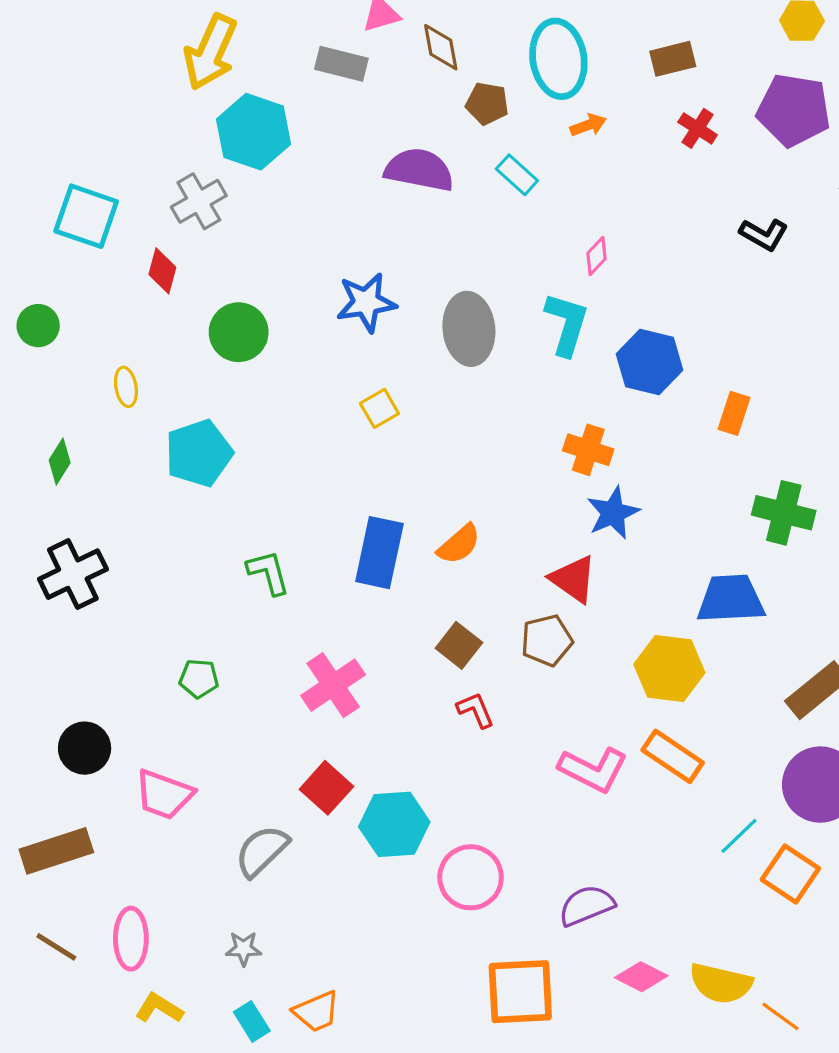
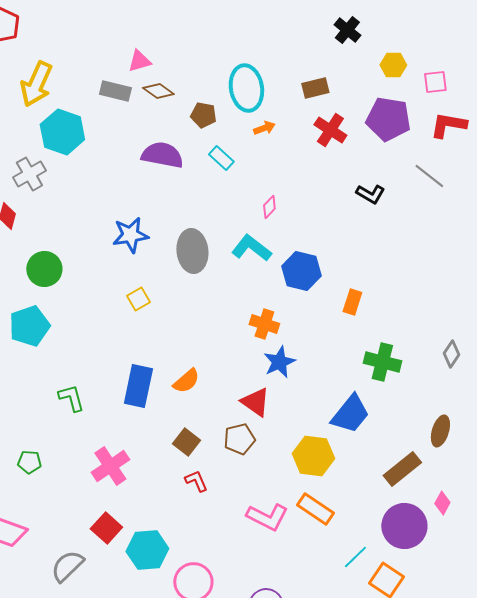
brown diamond: (441, 47) -> (158, 91), moved, turned -44
red cross: (698, 128) -> (330, 130), size x1.4
cyan L-shape: (567, 324) -> (251, 248), turned -69
green circle: (239, 332) -> (44, 269), moved
blue trapezoid: (731, 599) -> (350, 414), turned 132

